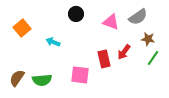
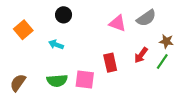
black circle: (76, 14) -> (64, 15), moved
brown star: (148, 39) -> (166, 41), moved
red arrow: (124, 52) -> (141, 55), moved
green semicircle: (42, 80) -> (57, 81), moved

